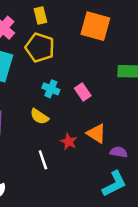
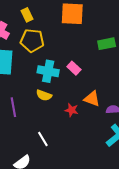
cyan cross: (51, 89) -> (48, 71), size x1.5
white line: (43, 160) -> (43, 139), moved

